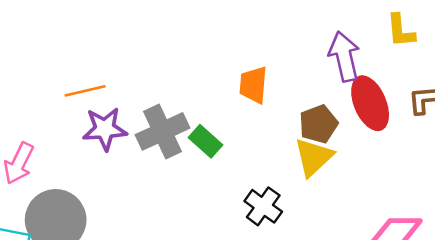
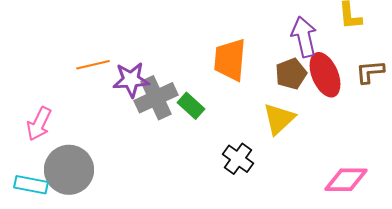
orange trapezoid: (253, 85) -> (230, 60), size x1.4
brown pentagon: (318, 124) -> (291, 74), moved
purple star: (105, 129) -> (131, 80), moved

